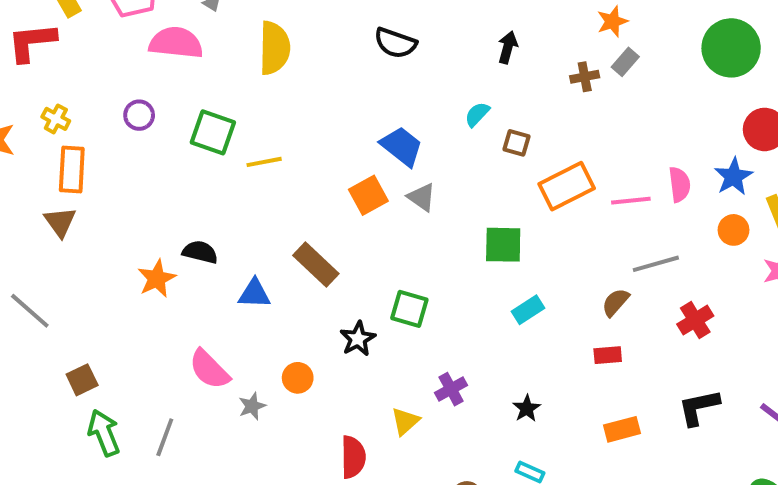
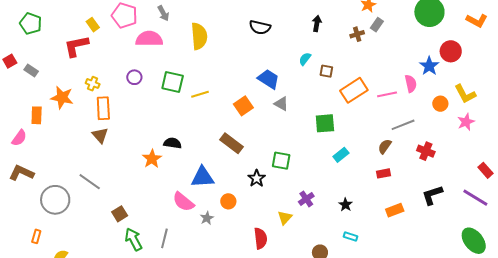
blue star: (733, 177) -> (429, 66), moved
orange square: (368, 195) -> (243, 106), moved
blue triangle: (254, 294) -> (203, 177), moved, size x1.4
red cross: (695, 320) -> (426, 151), turned -30

